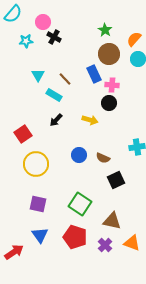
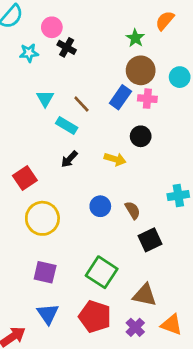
orange semicircle: (134, 39) -> (165, 21), moved
blue rectangle: (94, 74) -> (120, 97), turned 60
pink cross: (112, 85) -> (147, 99), moved
brown semicircle: (103, 158) -> (133, 210), turned -144

